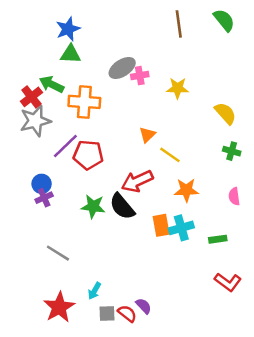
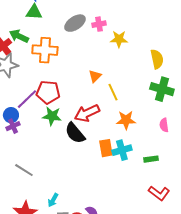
pink cross: (140, 76) -> (99, 24), moved
yellow semicircle: (225, 113) -> (157, 59), turned 30
purple line: (65, 146) -> (27, 99), moved
green cross: (232, 151) -> (162, 89), size x1.6
yellow line: (170, 155) -> (113, 92), turned 30
green star: (93, 206) -> (52, 116), moved

